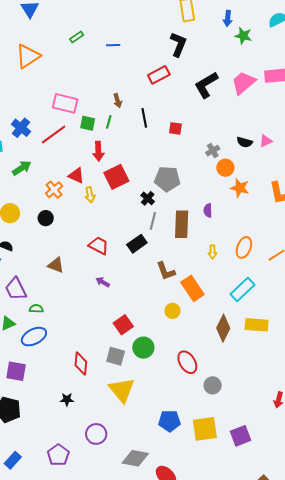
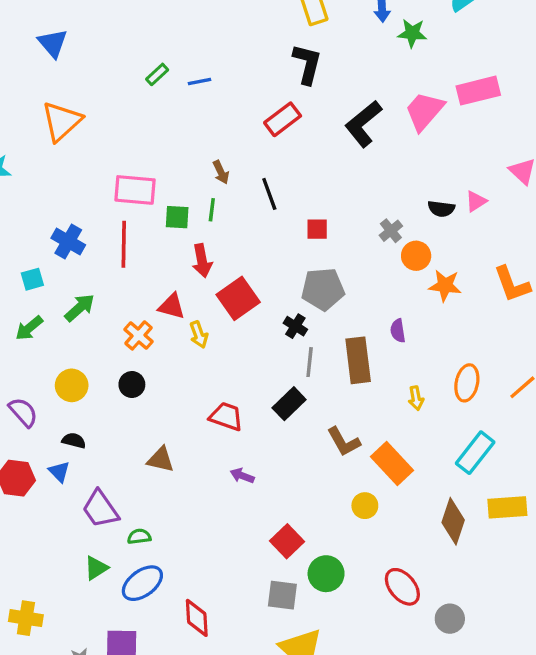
green rectangle: (77, 37) -> (157, 74), moved
red square: (175, 128) -> (317, 229), moved
red line: (54, 134) -> (124, 244), turned -44
red diamond: (81, 363) -> (197, 618), moved

